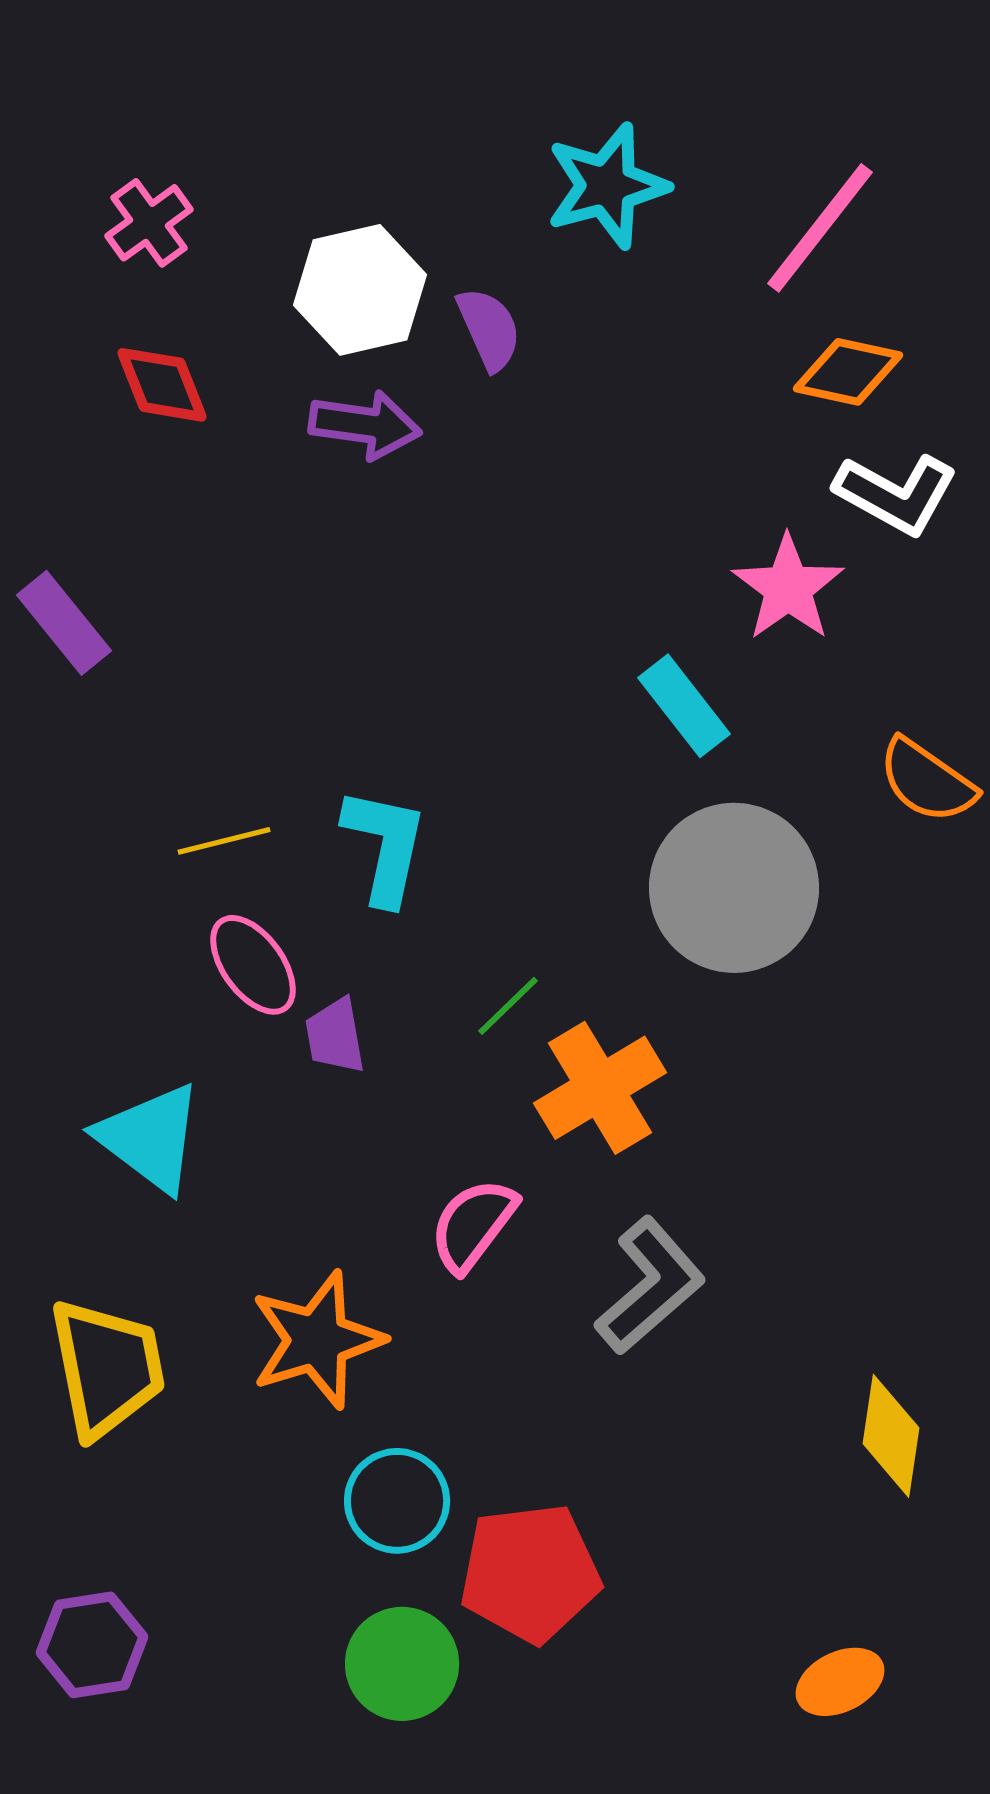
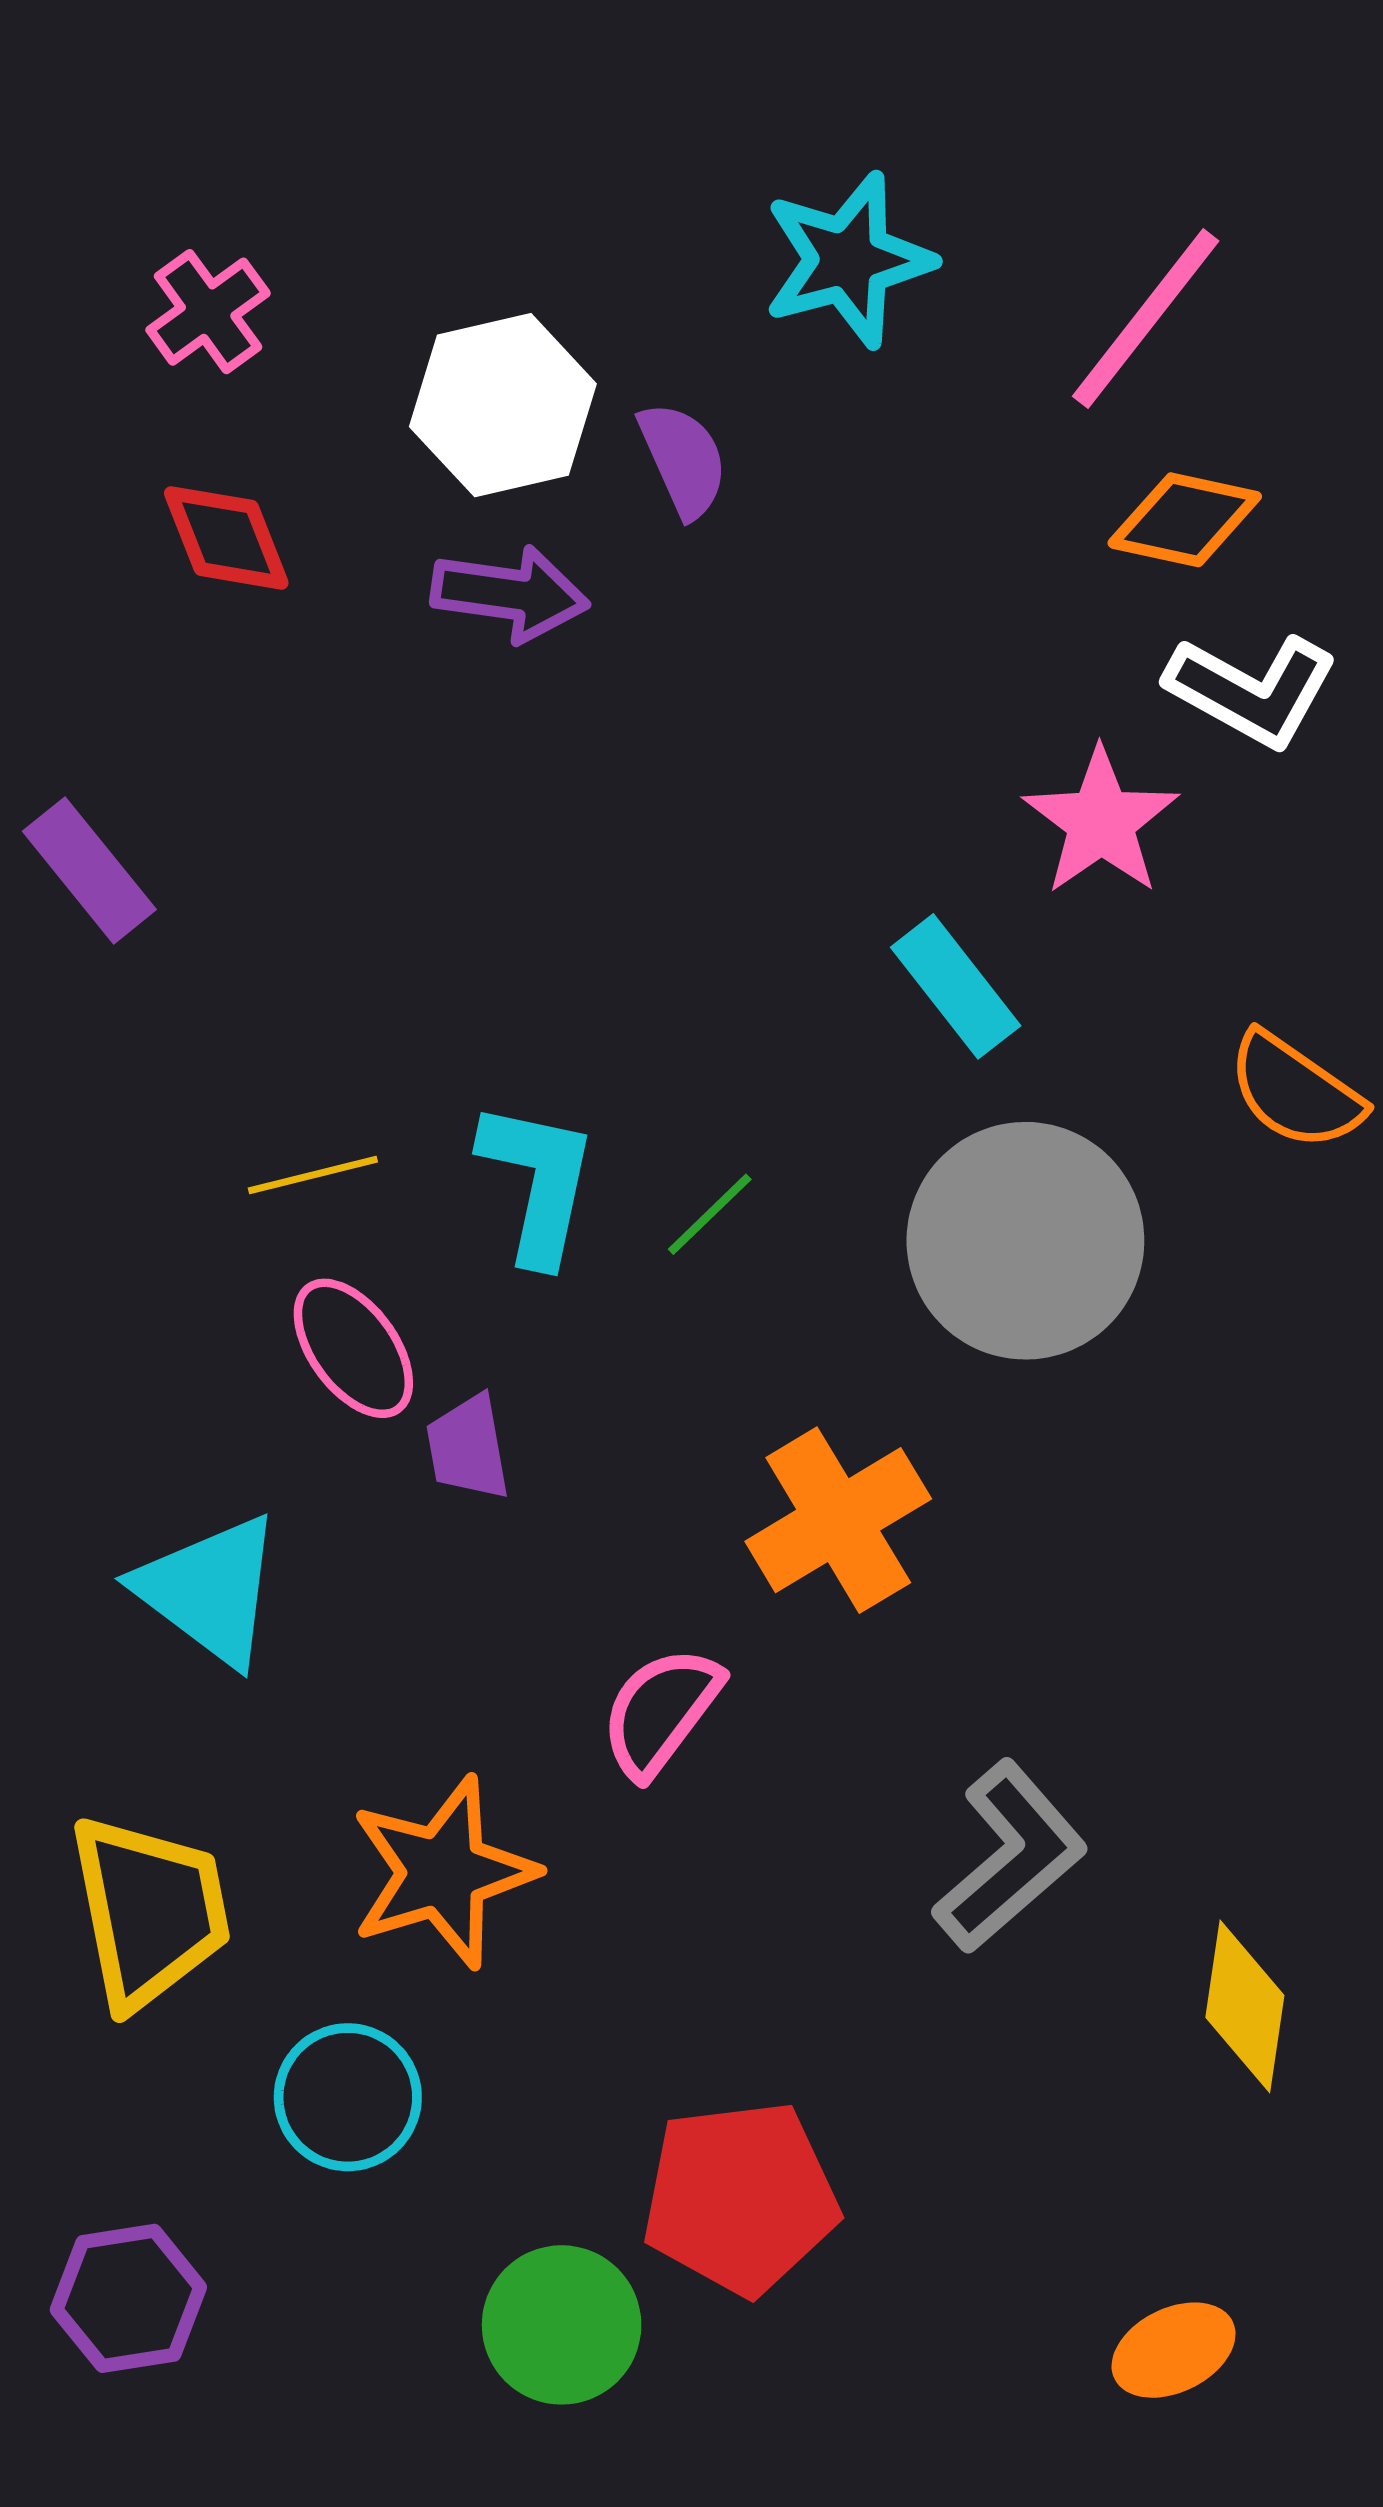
green line: (508, 1006) -> (710, 1214), moved
gray L-shape: (650, 1286) -> (1010, 1857), moved
cyan circle: (397, 1501) -> (348, 2097), moved

